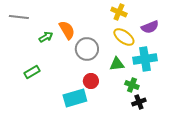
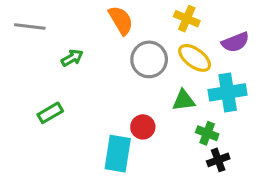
orange semicircle: (67, 30) -> (121, 20), moved
gray circle: (87, 49) -> (149, 59), moved
cyan rectangle: (75, 98) -> (118, 154), turned -65

